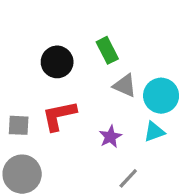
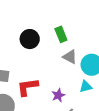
red L-shape: (59, 116) -> (28, 87), moved
purple star: (110, 137) -> (58, 95), moved

